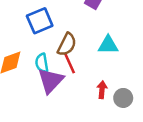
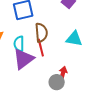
brown semicircle: (67, 45) -> (41, 33), turned -42
gray circle: (123, 98) -> (57, 82), moved

